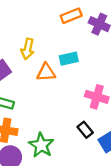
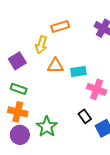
orange rectangle: (71, 16) -> (60, 27), moved
cyan rectangle: (69, 59) -> (78, 71), moved

